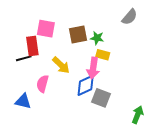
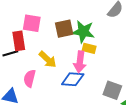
green star: (97, 38) -> (83, 32), size x1.6
blue diamond: (86, 85) -> (73, 79), turned 30
gray square: (101, 98) -> (112, 90), moved

